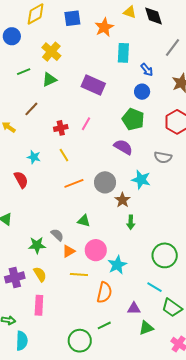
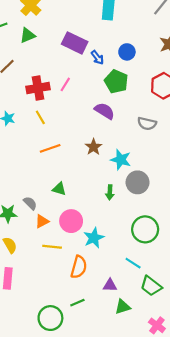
blue arrow: (147, 70) -> (97, 57), moved
red cross: (61, 128) -> (38, 88), size x1.5
cyan star: (141, 180) -> (121, 160), moved
gray circle: (105, 182) -> (138, 182), moved
brown star: (122, 200) -> (93, 147), moved

